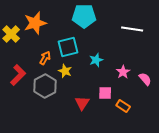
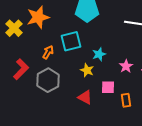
yellow star: (65, 71) -> (87, 70), moved
red triangle: (82, 103) -> (85, 97), turned -35
orange rectangle: (123, 106) -> (126, 100), turned 48

